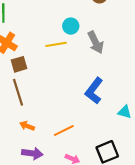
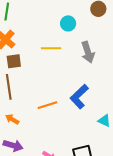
cyan circle: (71, 26) -> (68, 23), moved
orange line: (64, 131) -> (47, 105), moved

